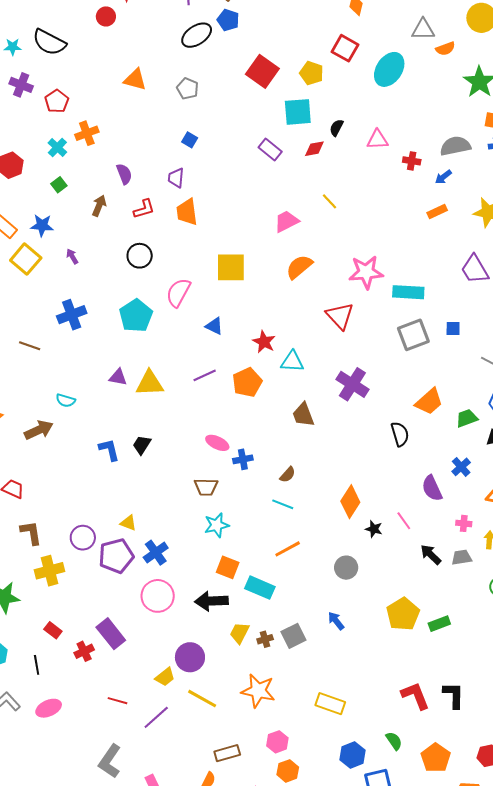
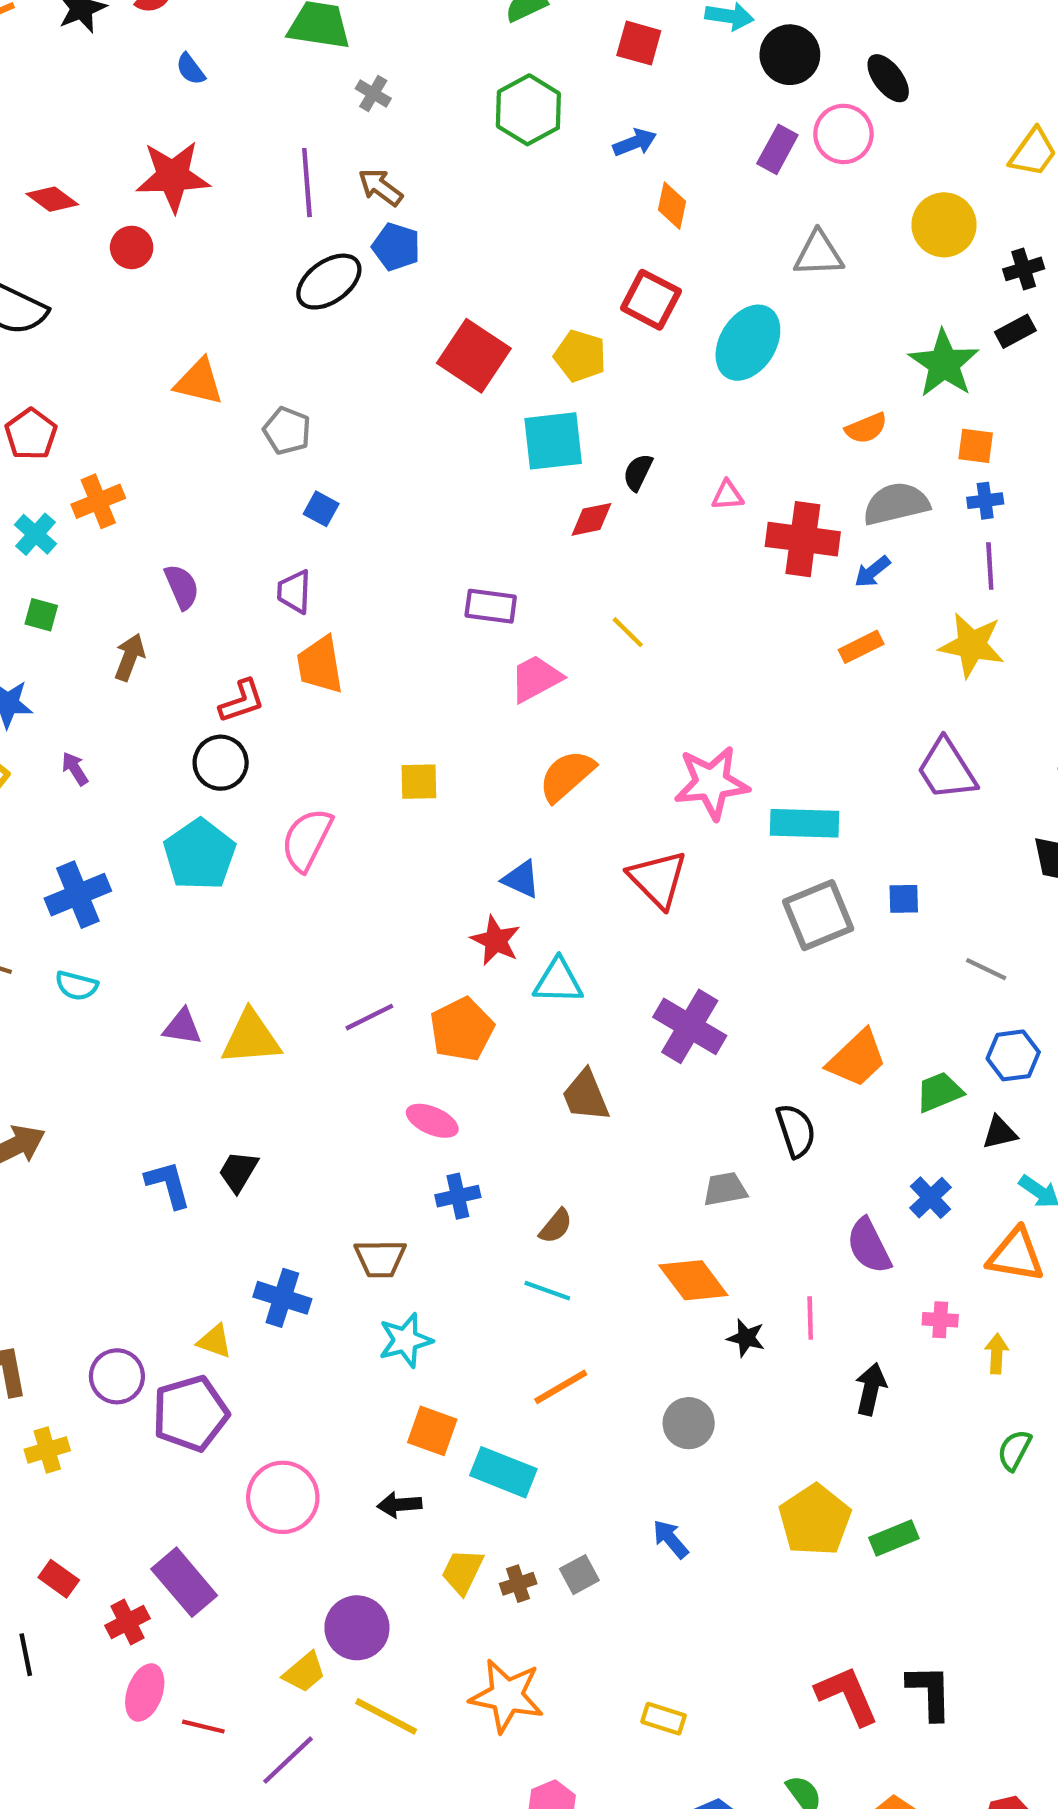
orange semicircle: (445, 49) -> (866, 428), moved
gray pentagon: (188, 88) -> (287, 431), moved
pink triangle: (378, 140) -> (727, 495), size x0.7
purple rectangle: (270, 150) -> (491, 606), moved, turned -30
red cross: (412, 161) -> (803, 539), size x1.8
green square: (59, 185) -> (41, 615), turned -35
red L-shape: (144, 209) -> (242, 701), moved
yellow square: (231, 267) -> (419, 782), size x0.6
cyan pentagon: (136, 316) -> (200, 855), moved
blue triangle: (214, 326) -> (521, 879), moved
cyan semicircle: (66, 400) -> (76, 986), moved
pink ellipse: (217, 443) -> (432, 1121), moved
orange diamond: (350, 502) -> (693, 1280), turned -68
pink line: (404, 521) -> (810, 1318), turned 36
blue cross: (156, 553) -> (282, 1298), moved, turned -35
black arrow: (431, 554) -> (871, 1389), turned 60
gray trapezoid: (462, 557) -> (725, 1189), moved
yellow cross: (50, 571) -> (47, 1450), size x0.7
black arrow: (211, 601) -> (399, 1505), size x0.6
gray square: (293, 636) -> (579, 1575), size x0.7
yellow rectangle: (330, 704) -> (664, 1719), size x0.7
pink ellipse: (49, 708) -> (145, 1693), moved, turned -45

